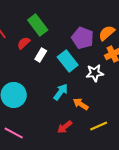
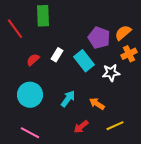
green rectangle: (38, 25) -> (43, 16), moved, turned 35
red semicircle: (24, 43) -> (33, 60), moved
cyan arrow: (61, 92) -> (68, 99), moved

